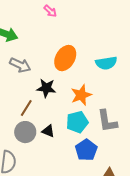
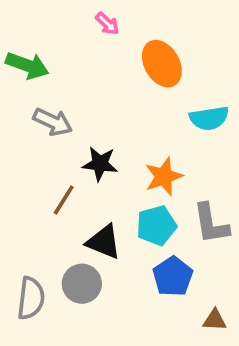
orange ellipse: (65, 58) -> (162, 64), moved, turned -60
black triangle: (48, 131) -> (104, 242), size x1.5
gray circle: (25, 132) -> (82, 284), moved

